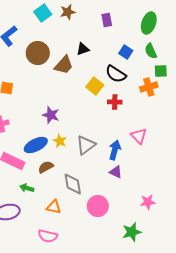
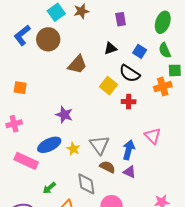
black triangle: (83, 49) -> (110, 48), moved
brown circle: (38, 53) -> (48, 39), moved
yellow star: (60, 141) -> (73, 149), moved
gray triangle: (86, 145) -> (99, 145), turned -30
brown semicircle: (46, 167) -> (107, 167), moved, turned 56
green arrow: (27, 188) -> (49, 188), moved, turned -56

